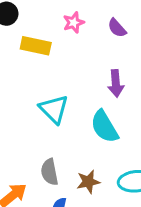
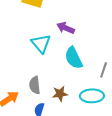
purple arrow: (116, 83) -> (66, 28), moved, turned 114

